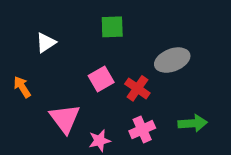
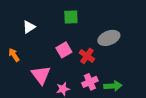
green arrow: (193, 123) -> (113, 86), moved

